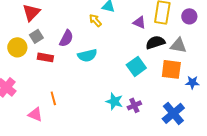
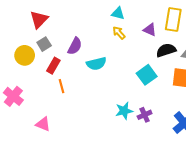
yellow arrow: (95, 20) -> (119, 33), moved
red rectangle: (45, 57) -> (53, 66), turned -70
orange line: (53, 98) -> (62, 86), moved
cyan star: (114, 101) -> (124, 111), turned -30

